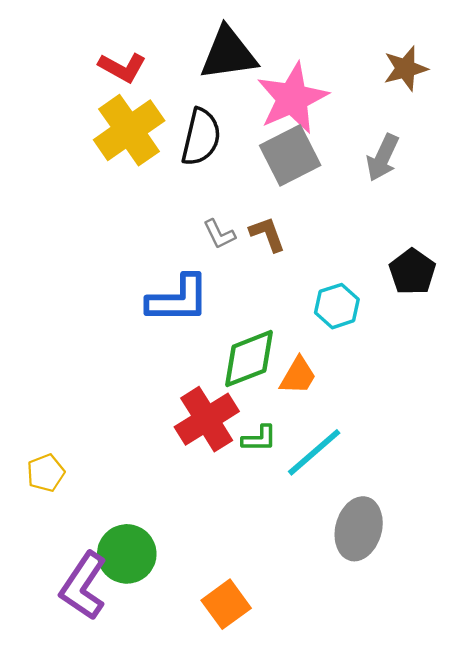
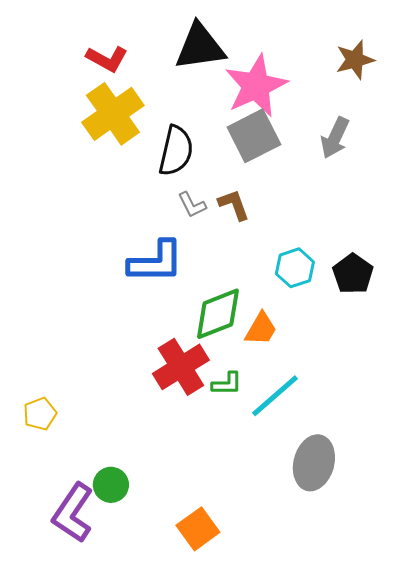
black semicircle: (201, 137) -> (176, 151), moved
black pentagon: (412, 272) -> (353, 274), moved
green circle: (127, 554) -> (111, 485), size x0.7

